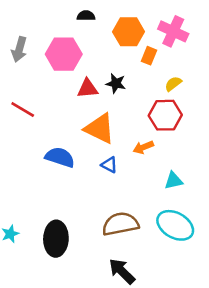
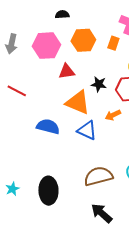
orange hexagon: (129, 32) -> (83, 40), moved
black star: (116, 83) -> (99, 84), moved
blue triangle: (109, 165) -> (87, 130), size x1.5

